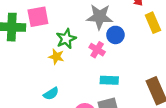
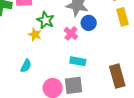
green star: (66, 39) -> (46, 20), turned -30
cyan semicircle: (51, 94) -> (26, 66), turned -40

